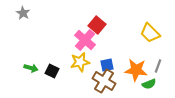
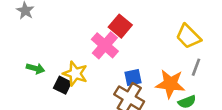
yellow star: (80, 62) -> (75, 74), moved, turned 30
gray line: (158, 66) -> (196, 67), moved
green arrow: (31, 68) -> (35, 68), moved

